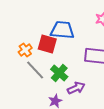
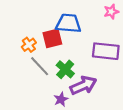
red square: (47, 44) -> (52, 38), turned -30
purple arrow: (76, 88) -> (83, 85), size x1.4

